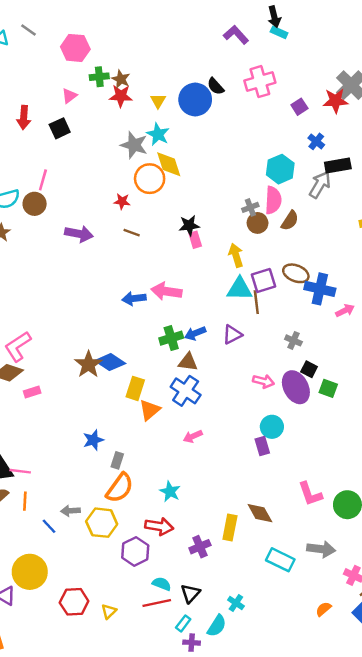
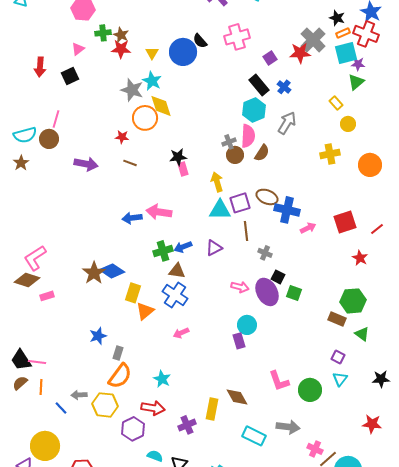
black rectangle: (338, 165) -> (259, 85), moved, turned 60
brown line: (256, 302) -> (246, 231), moved

